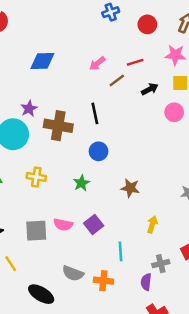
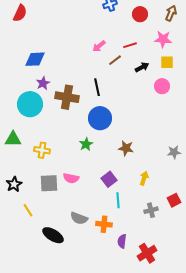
blue diamond: (42, 61) -> (35, 59), moved
blue circle: (99, 151) -> (100, 118), size x1.5
yellow cross: (36, 177) -> (42, 150), moved
purple square: (94, 225) -> (109, 179), moved
purple semicircle: (146, 282) -> (122, 241), moved

